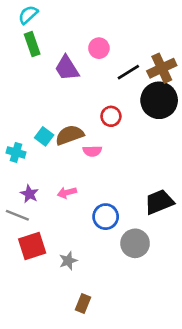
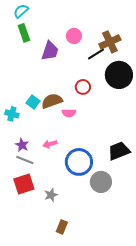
purple trapezoid: (67, 68) -> (50, 51), turned -130
brown cross: (162, 68) -> (110, 42), moved
gray line: (17, 215) -> (25, 160), moved
blue circle: (106, 217) -> (79, 162), size x1.4

